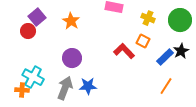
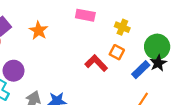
green circle: (180, 20) -> (157, 47), moved
purple circle: (72, 58) -> (14, 71), moved

